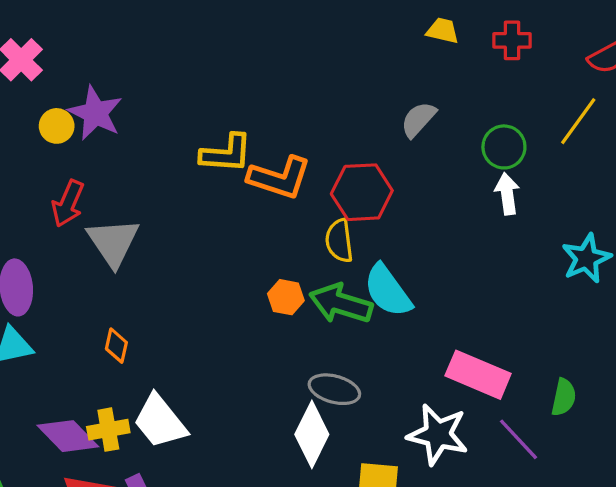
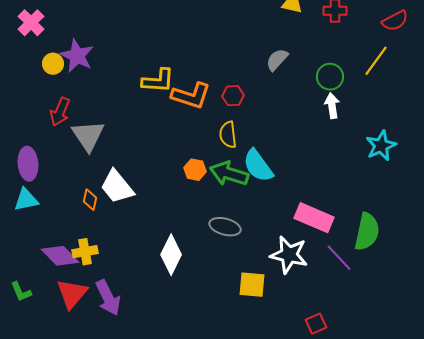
red hexagon: (362, 192) -> (233, 96), moved, size x0.6
green semicircle: (564, 397) -> (367, 232), size x1.6
white trapezoid: (160, 421) -> (117, 187), moved
white diamond: (312, 434) -> (171, 255), moved

